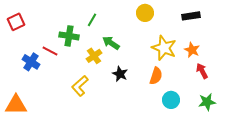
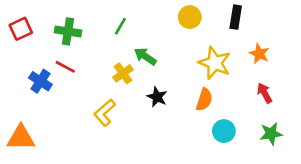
black rectangle: (191, 16) -> (236, 17), moved, turned -72
green cross: (69, 36) -> (68, 31), moved
orange star: (192, 50) -> (259, 54), moved

